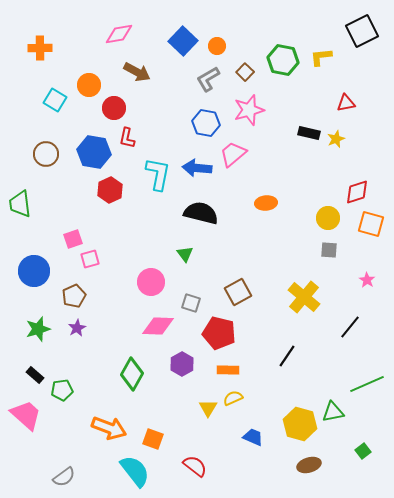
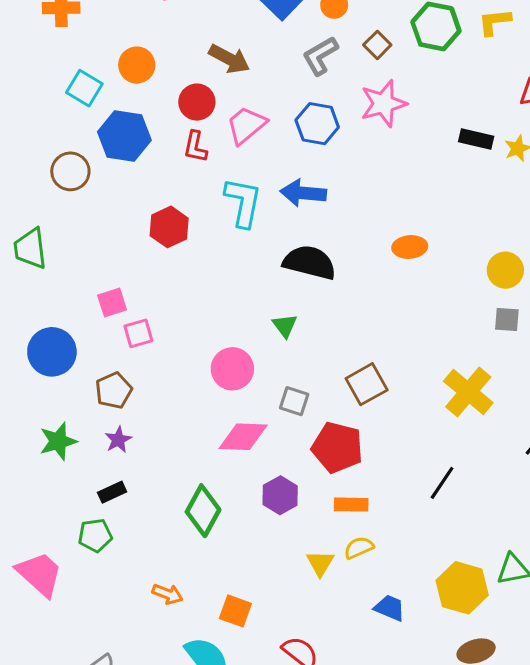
brown arrow: (137, 72) -> (229, 59), moved
red circle: (114, 108) -> (197, 102), moved
blue hexagon: (94, 152) -> (124, 136), moved
pink trapezoid: (233, 154) -> (246, 125), moved
black rectangle: (35, 375) -> (112, 492), moved, turned -66
orange arrow: (109, 428) -> (168, 594), size x0.6

